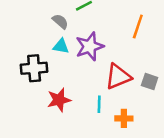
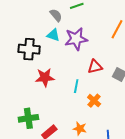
red triangle: (118, 77) -> (95, 67), size x0.7
orange cross: (124, 118) -> (94, 101), turned 32

